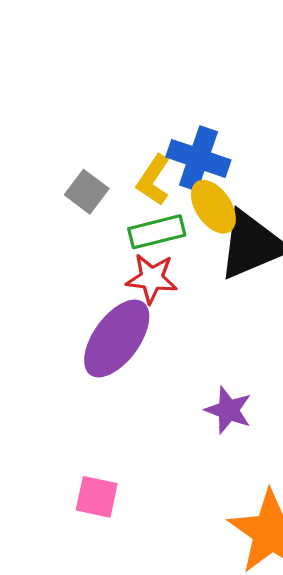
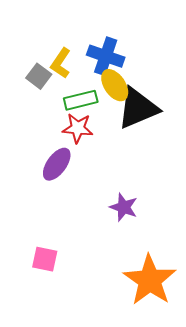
yellow L-shape: (153, 180) -> (61, 63), moved
purple ellipse: (117, 338) -> (57, 164), size x0.7

